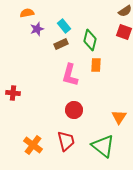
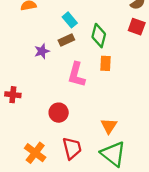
purple star: (37, 29) -> (42, 51), moved
red circle: (74, 110) -> (59, 113), moved
orange triangle: (119, 117) -> (109, 126), moved

